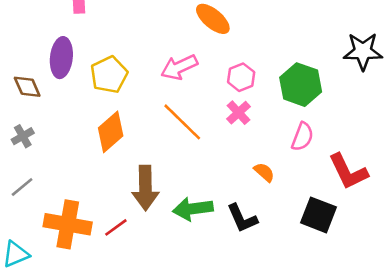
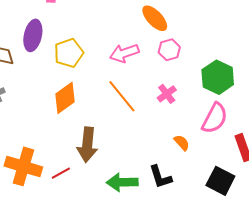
pink hexagon: (241, 77) -> (169, 50), moved
pink semicircle: (302, 137) -> (215, 118), size x1.4
green arrow: (193, 209) -> (122, 182), moved

